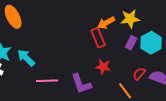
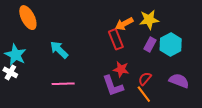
cyan arrow: (26, 58) -> (59, 50), moved
red semicircle: (139, 74) -> (145, 79), moved
purple L-shape: (81, 84) -> (113, 86), moved

